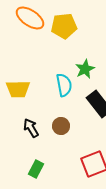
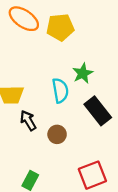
black arrow: (31, 128) -> (28, 120), moved

